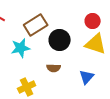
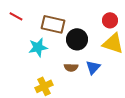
brown rectangle: (36, 25) -> (53, 24), turned 45
blue triangle: (87, 77) -> (93, 67), moved

